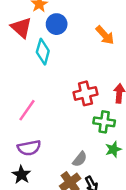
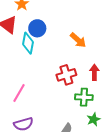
blue circle: (57, 24) -> (37, 28), moved
orange arrow: (105, 35) -> (78, 40), moved

